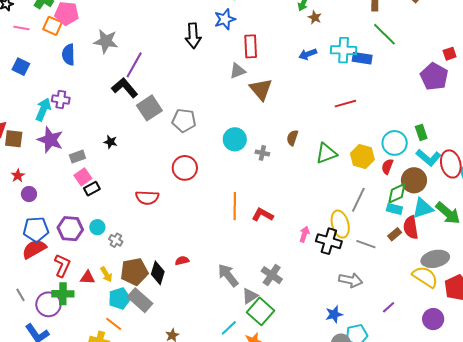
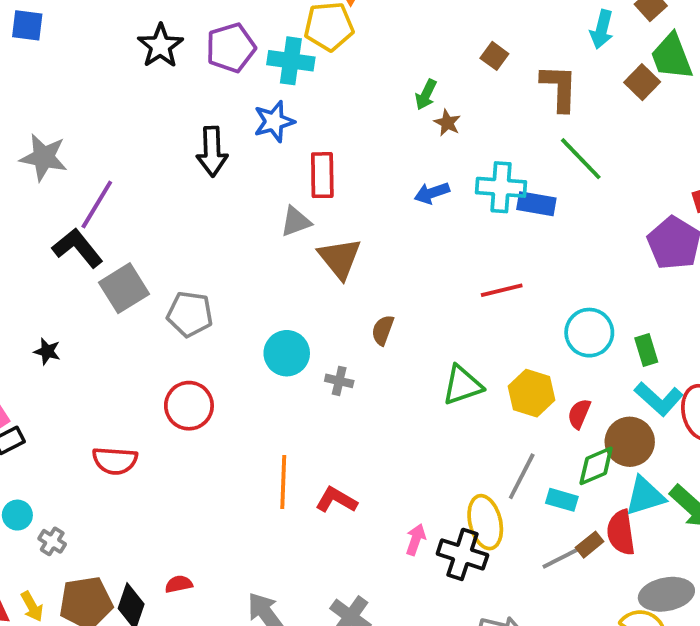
brown semicircle: (292, 138) -> (383, 330), moved
cyan circle: (395, 143) -> (589, 333), moved
cyan rectangle: (394, 209) -> (562, 500), moved
gray line: (366, 244) -> (560, 558), moved, turned -48

